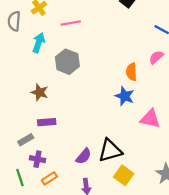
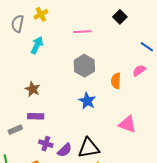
pink line: (71, 23) -> (82, 32), moved
gray hexagon: (67, 62) -> (84, 66), moved
blue star: (125, 96) -> (87, 101), moved
purple cross: (38, 159) -> (46, 144), moved

